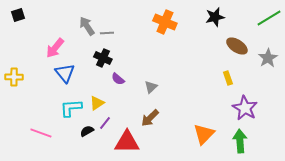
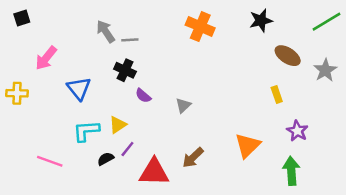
pink arrow: (55, 48) -> (46, 58), moved
purple star: (245, 108) -> (297, 131), size x0.7
brown arrow: (150, 118) -> (193, 158), moved
orange triangle: (204, 134) -> (248, 145), moved

